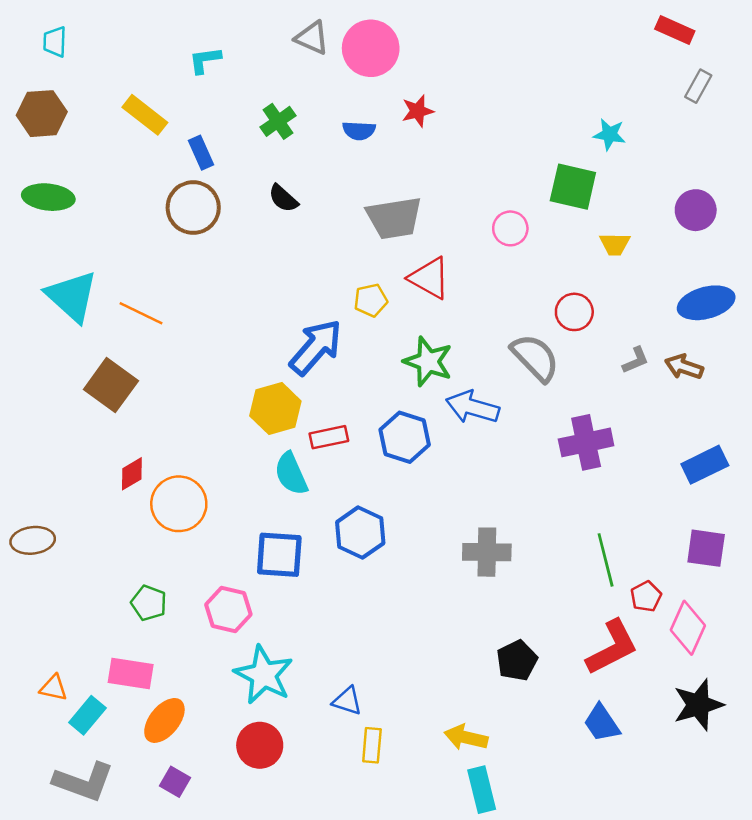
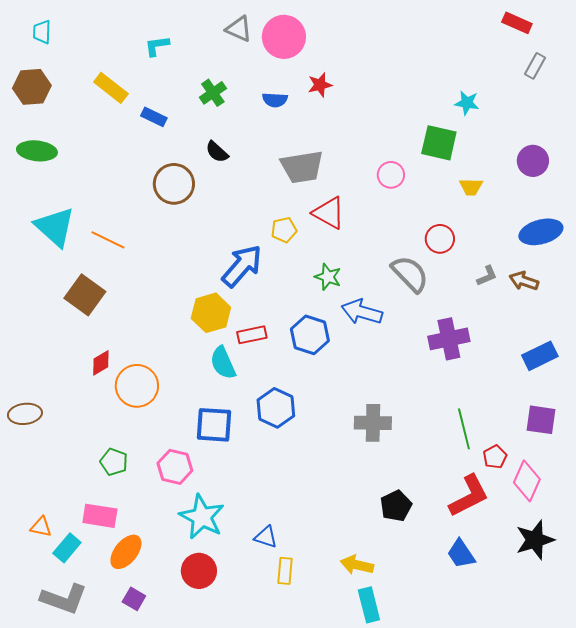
blue rectangle: (201, 153) -> (154, 117), turned -40
brown circle: (193, 208) -> (174, 184), moved
green star: (428, 362) -> (328, 277), size x0.7

